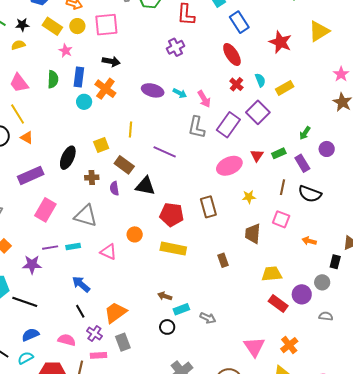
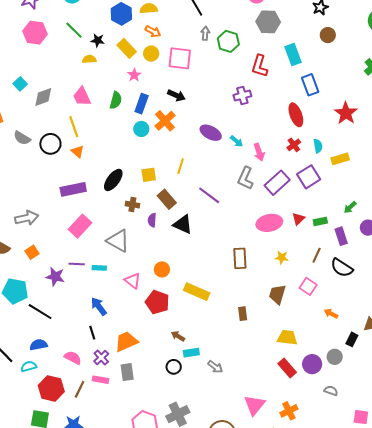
red pentagon: (172, 215) -> (157, 302), moved

